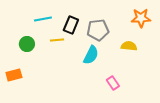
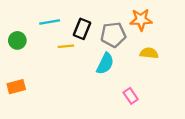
orange star: (141, 18) -> (141, 20), moved
green circle: (27, 44) -> (17, 40), moved

